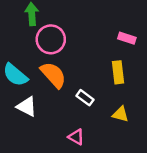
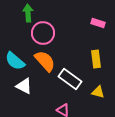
pink rectangle: (127, 38) -> (98, 23), moved
white rectangle: (85, 98) -> (70, 79), size x1.6

